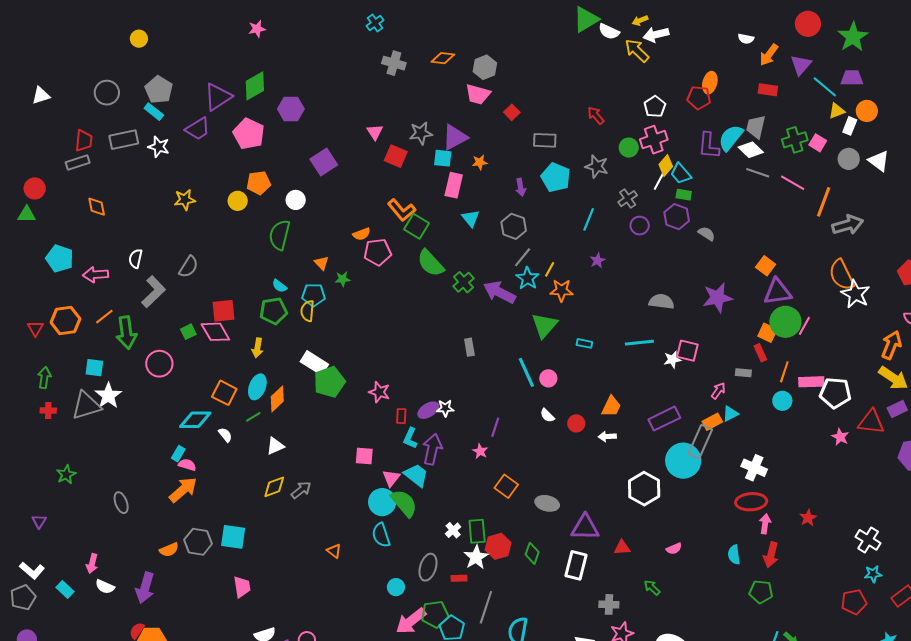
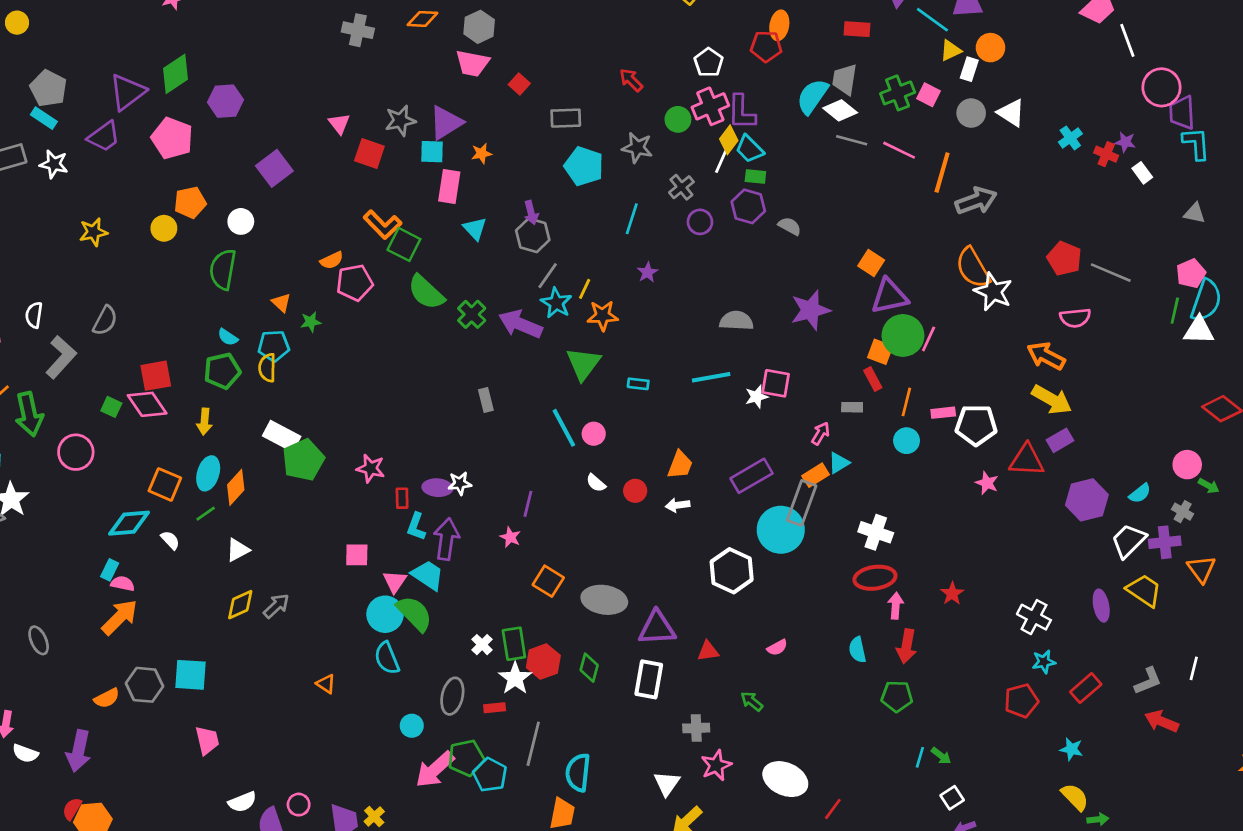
purple L-shape: (709, 146) -> (741, 112), moved
purple arrow: (521, 187) -> (531, 213), moved
green square: (188, 332) -> (111, 407), turned -35
orange arrow: (891, 345) -> (1046, 356), turned -80
pink rectangle: (811, 382) -> (943, 413), size x0.7
purple ellipse: (428, 410) -> (437, 488), turned 40
gray ellipse: (547, 503) -> (604, 600), size x1.4

